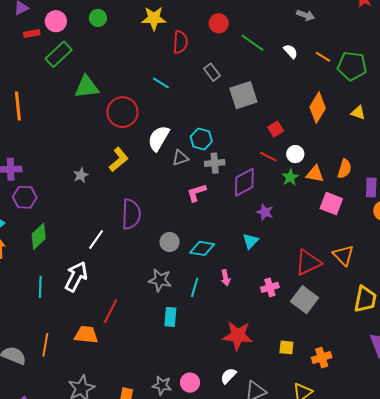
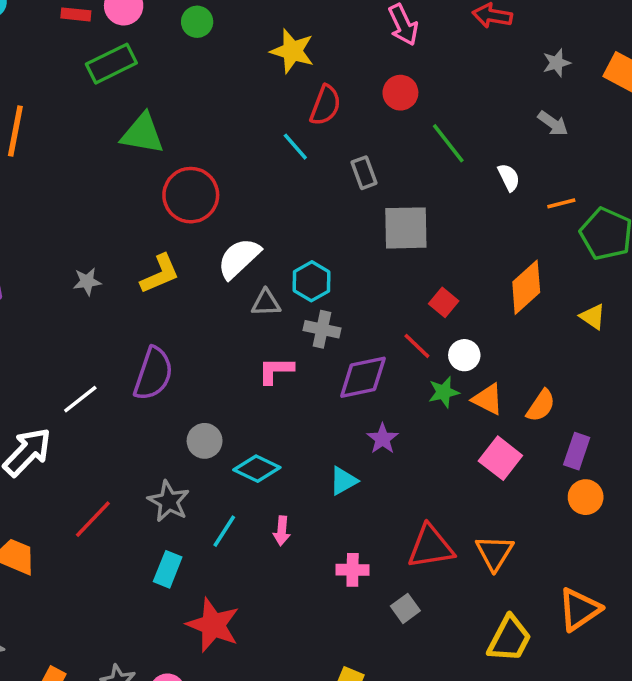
orange line: (323, 57) -> (561, 203), turned -63
cyan line: (161, 83) -> (295, 147), moved
red square: (276, 129) -> (444, 302), turned -35
gray square: (304, 300) -> (405, 608), size x0.6
red line: (111, 311) -> (93, 519), moved
red star: (238, 336) -> (213, 625), moved

